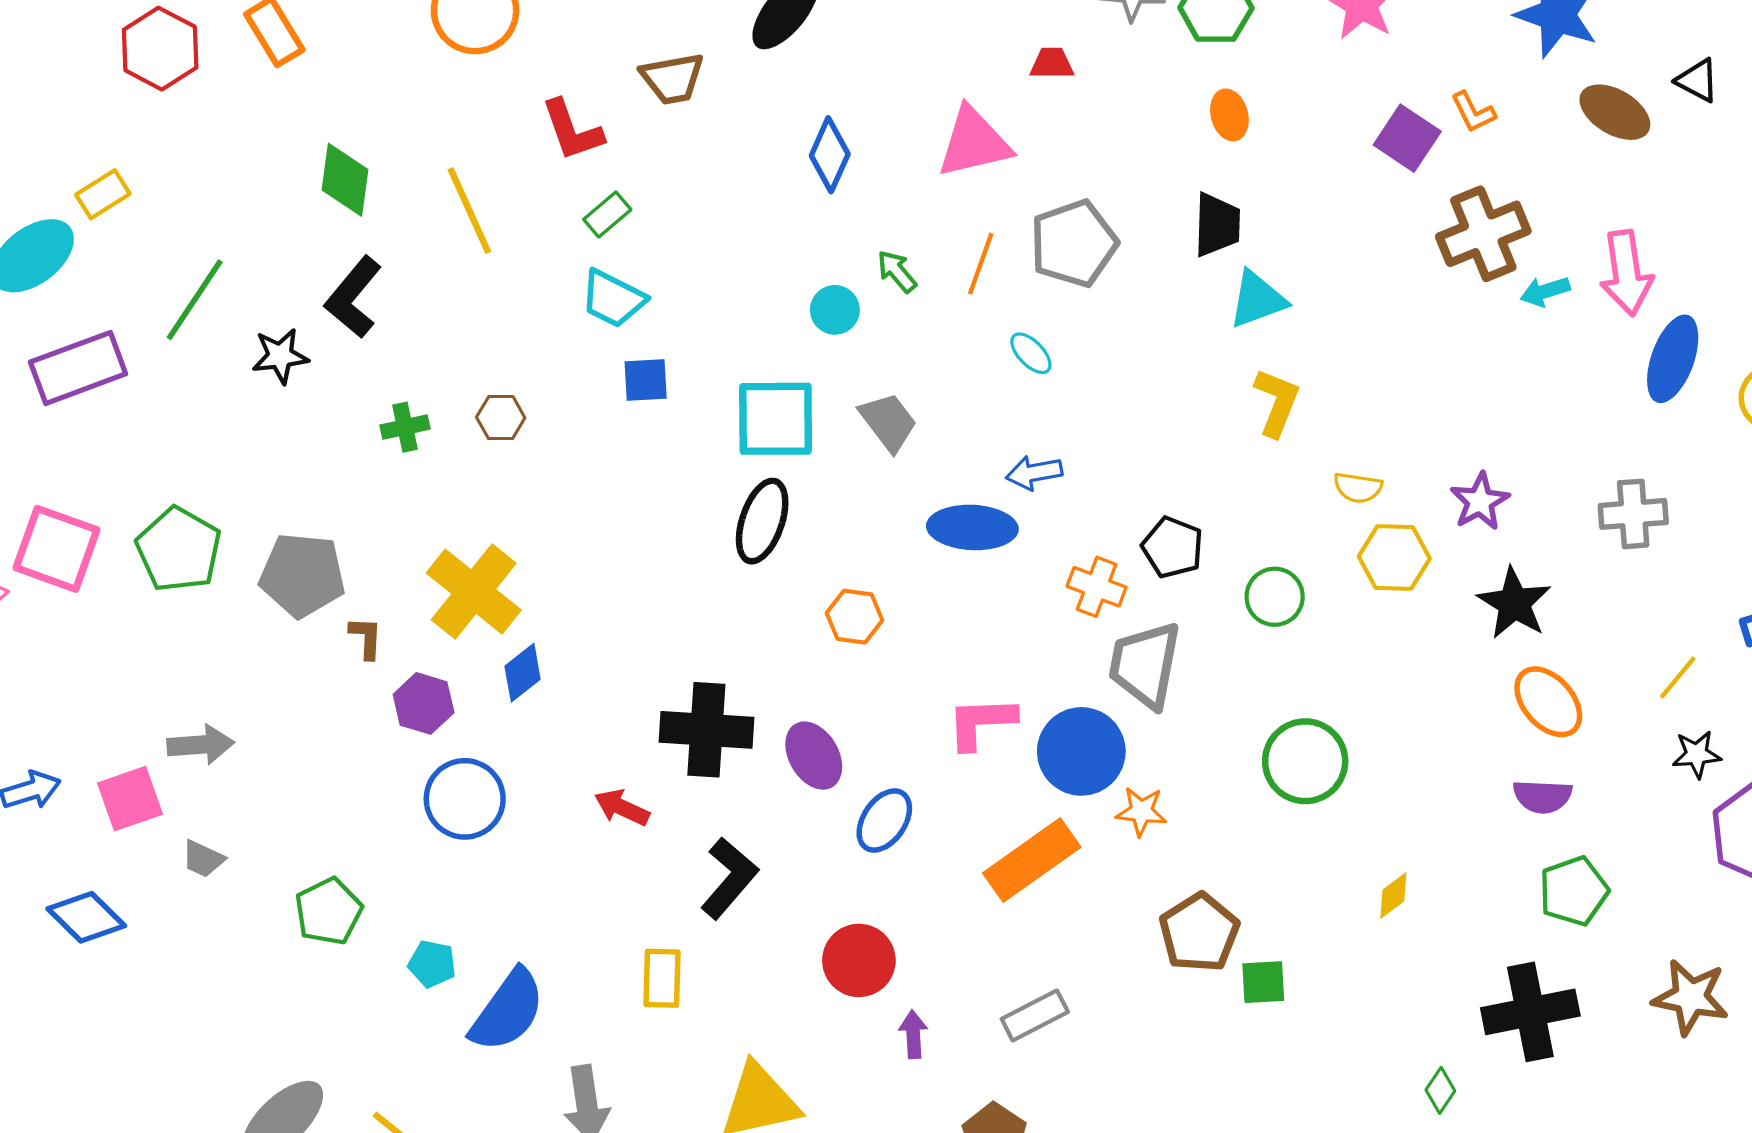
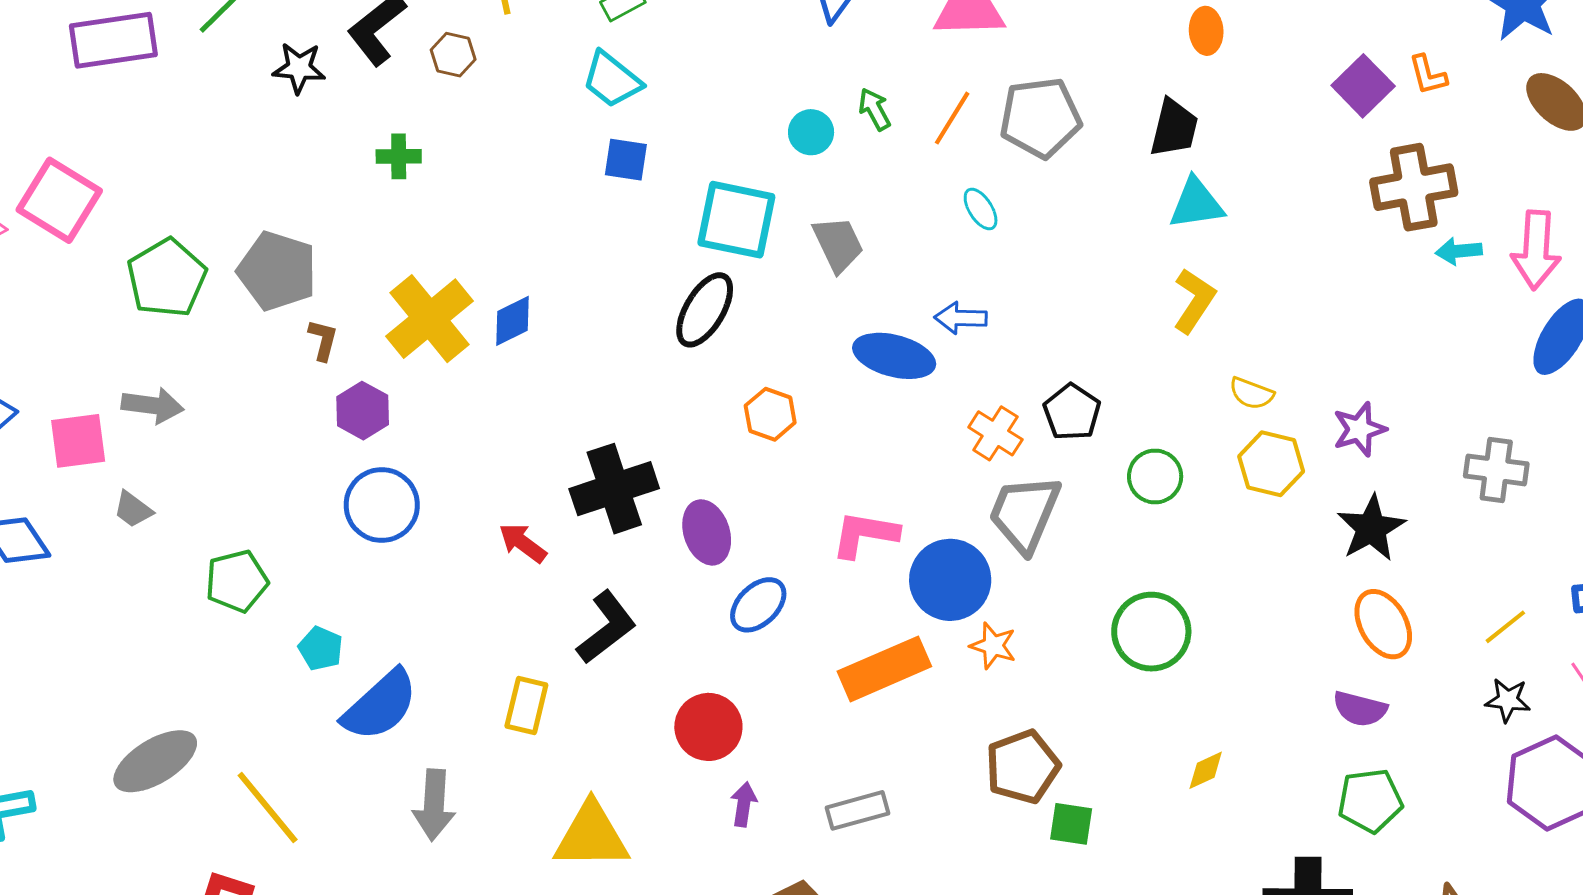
brown hexagon: (501, 418) -> (453, 55), moved
green pentagon: (179, 550) -> (167, 278), moved
blue diamond: (523, 673) -> (513, 321), moved
black cross: (706, 730) -> (614, 489), turned -34

